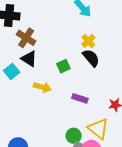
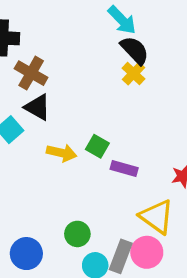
black semicircle: (91, 58) -> (135, 50), moved
green square: (63, 66) -> (97, 146), moved, turned -32
green circle: (74, 136) -> (77, 234), moved

